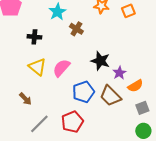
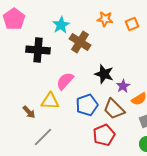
brown cross: (76, 29) -> (80, 42), size x1.5
black cross: (34, 37) -> (38, 50), size x1.6
yellow triangle: (37, 67) -> (50, 101), moved, turned -36
red pentagon: (72, 122) -> (104, 135), moved

